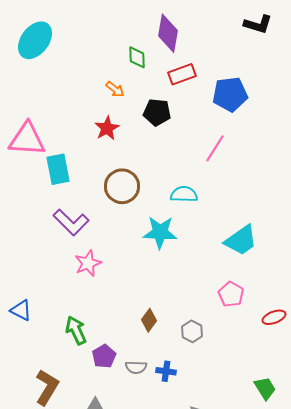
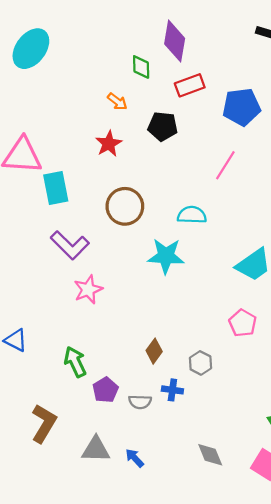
blue cross: (166, 371) -> (172, 390), moved

